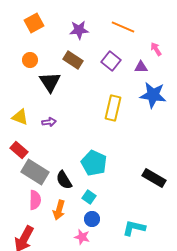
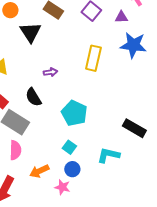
purple arrow: (49, 122) -> (50, 72), moved
black semicircle: (64, 180) -> (33, 97), moved
orange arrow: (59, 210) -> (39, 171), moved, turned 48
cyan L-shape: (134, 228) -> (108, 155), moved

